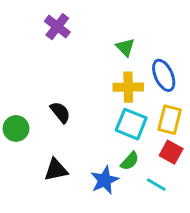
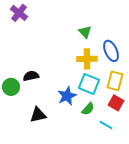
purple cross: (57, 27) -> (19, 13), moved
black semicircle: (60, 112) -> (31, 76), moved, turned -63
blue star: (105, 180) -> (67, 96), moved

